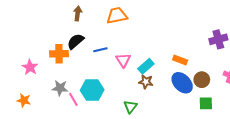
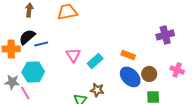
blue line: (100, 50) -> (41, 44), moved
brown star: (146, 82) -> (97, 90), moved
cyan hexagon: (92, 90) -> (33, 72), moved

